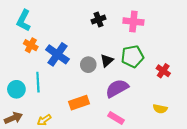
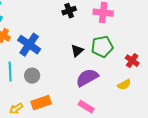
gray circle: (88, 65) -> (32, 76), moved
orange rectangle: (79, 103) -> (41, 103), moved
yellow semicircle: (160, 109) -> (124, 85), moved, turned -40

